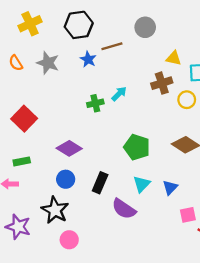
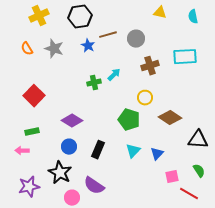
gray circle: (145, 27) -> (136, 39), moved
yellow triangle: (174, 58) -> (160, 13), moved
yellow circle: (187, 100) -> (145, 98), moved
purple semicircle: (124, 209) -> (94, 186), moved
purple star: (18, 227) -> (29, 187), turned -30

